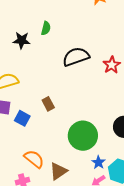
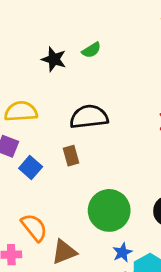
green semicircle: (46, 28) -> (91, 50), turned 32
black semicircle: (76, 57) -> (89, 117), moved

